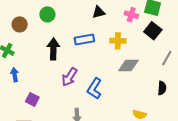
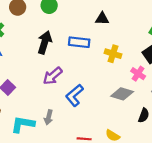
pink cross: (131, 15) -> (138, 74), moved
gray diamond: (128, 66) -> (122, 94), moved

